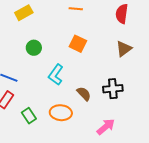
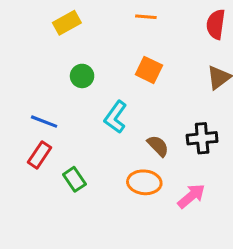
orange ellipse: (61, 113) -> (144, 182), moved

